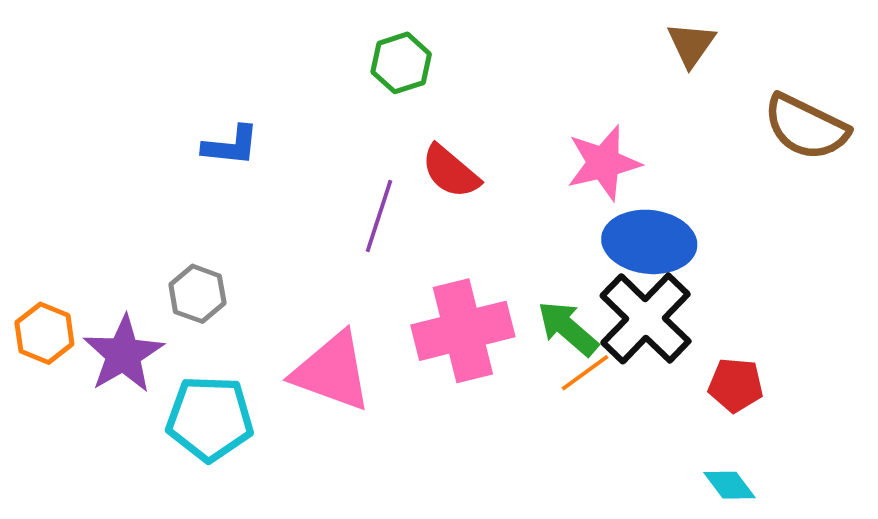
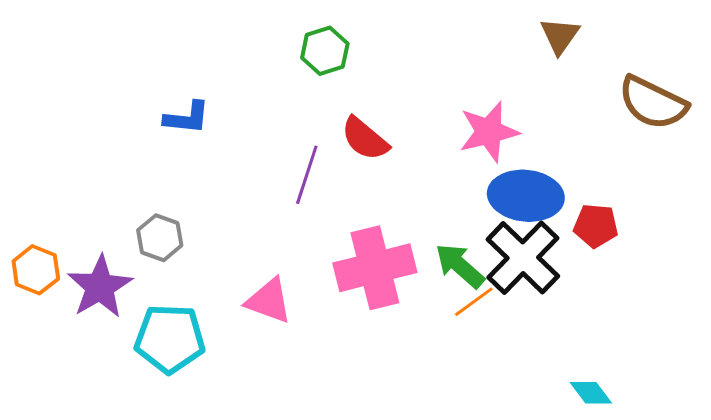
pink triangle: (332, 372) -> (269, 301), size x0.7
red pentagon: (736, 385) -> (596, 226), moved

